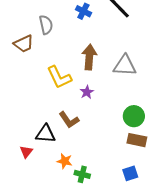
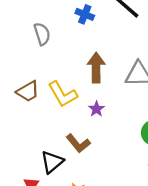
brown trapezoid: (24, 44) -> (28, 91), moved
black triangle: (46, 134) -> (52, 162), turned -40

